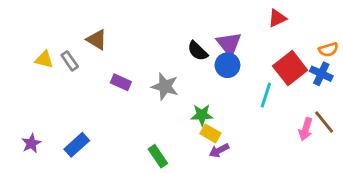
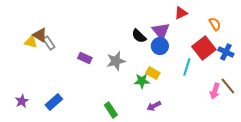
red triangle: (277, 18) -> (181, 13), moved
brown triangle: (97, 40) -> (40, 35), moved
orange semicircle: (328, 50) -> (215, 24), moved, turned -104
gray star: (165, 86) -> (116, 61), turned -30
yellow rectangle: (210, 133) -> (153, 73), moved

